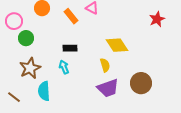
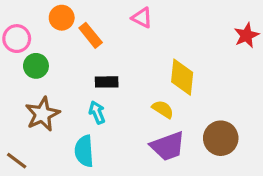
orange rectangle: (71, 16) -> (91, 35), moved
yellow diamond: (117, 45) -> (182, 77), turned 40
yellow semicircle: (105, 65) -> (163, 109), turned -40
cyan semicircle: (44, 91) -> (84, 151), moved

